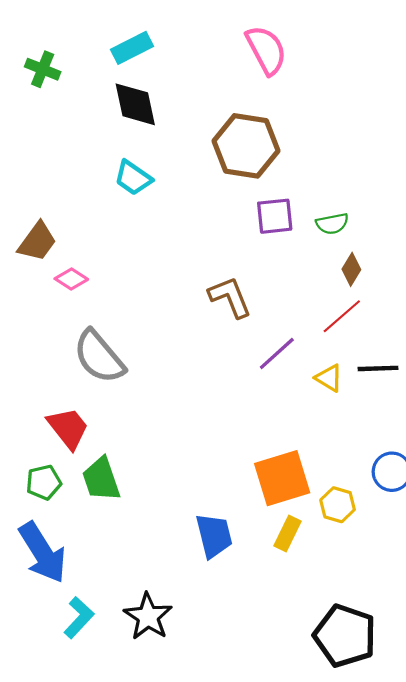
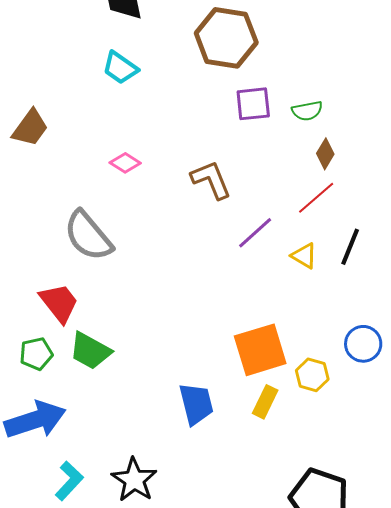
pink diamond: (71, 279) -> (125, 163), moved
black line: (378, 368) -> (350, 247), turned -66
green trapezoid: (101, 479) -> (90, 351), turned -42
blue arrow: (43, 553) -> (35, 420), turned -76

